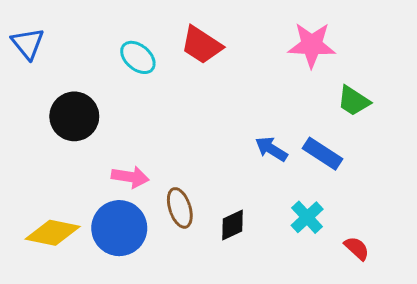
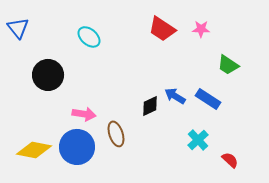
red trapezoid: (202, 45) -> (162, 29), moved
pink star: (312, 45) -> (201, 29), size x0.6
black diamond: (233, 225) -> (150, 106), moved

